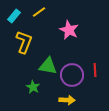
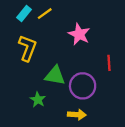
cyan rectangle: (14, 16) -> (24, 14), moved
red line: (95, 70) -> (109, 63), moved

